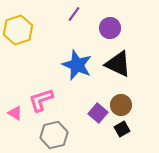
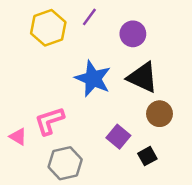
yellow hexagon: (18, 30) -> (48, 28), moved
brown circle: (121, 105) -> (160, 114), moved

